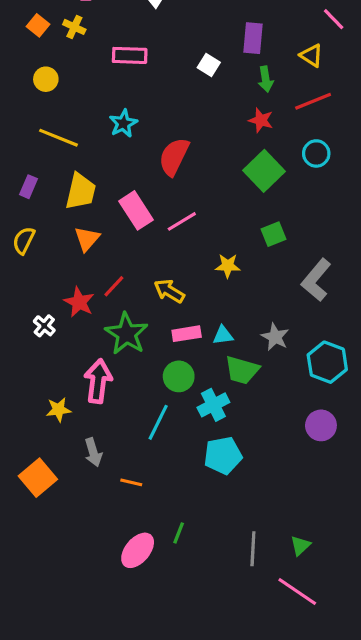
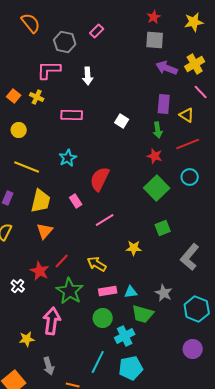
purple rectangle: (253, 38) -> (164, 104), moved
pink rectangle: (136, 210) -> (76, 201), moved, size x0.6
cyan line: (158, 422) -> (98, 362), moved

